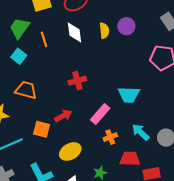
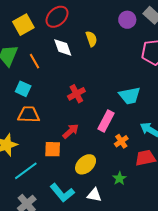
purple circle: (126, 26) -> (127, 20), moved
cyan square: (19, 56) -> (23, 89), moved

